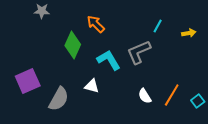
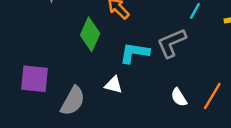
cyan L-shape: (109, 60) -> (134, 53), turned -50
purple square: (28, 81) -> (35, 79), turned 30

